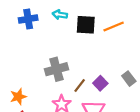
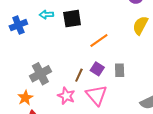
orange line: (114, 26) -> (99, 40), moved
gray cross: (57, 69) -> (40, 74), moved
gray rectangle: (129, 79) -> (120, 70), moved, turned 48

